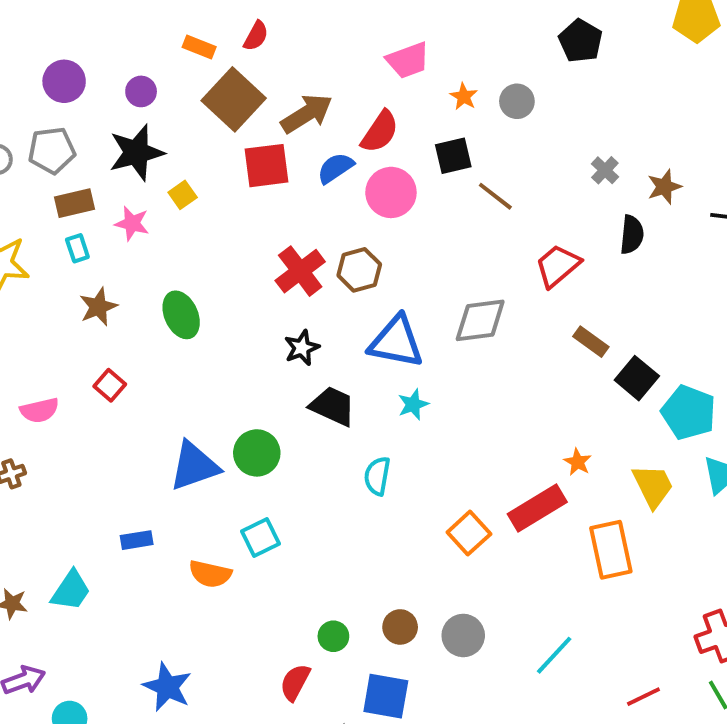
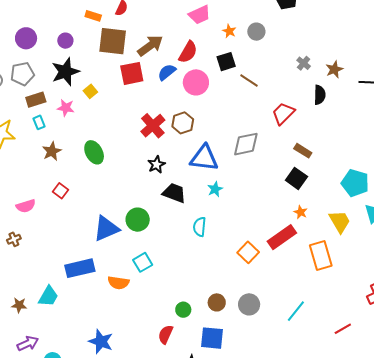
brown square: (234, 99) -> (113, 41), turned -32
black square: (637, 378) -> (296, 178), moved
blue rectangle: (137, 540) -> (80, 268), size x1.8

